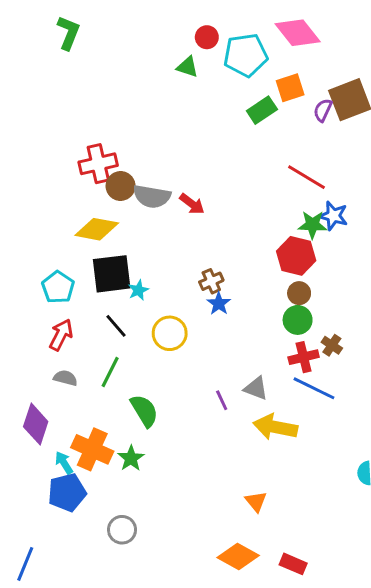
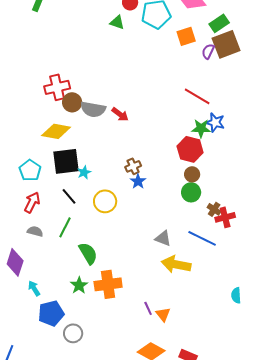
green rectangle: (262, 110) -> (219, 23), moved
red cross: (304, 357) -> (225, 217), moved
purple line: (222, 400) -> (148, 308), moved
orange cross: (92, 449) -> (108, 284), moved, turned -32
blue pentagon: (67, 493) -> (51, 313), moved

